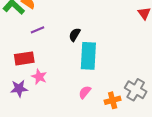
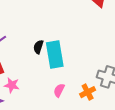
black semicircle: (75, 35) -> (38, 47), moved

